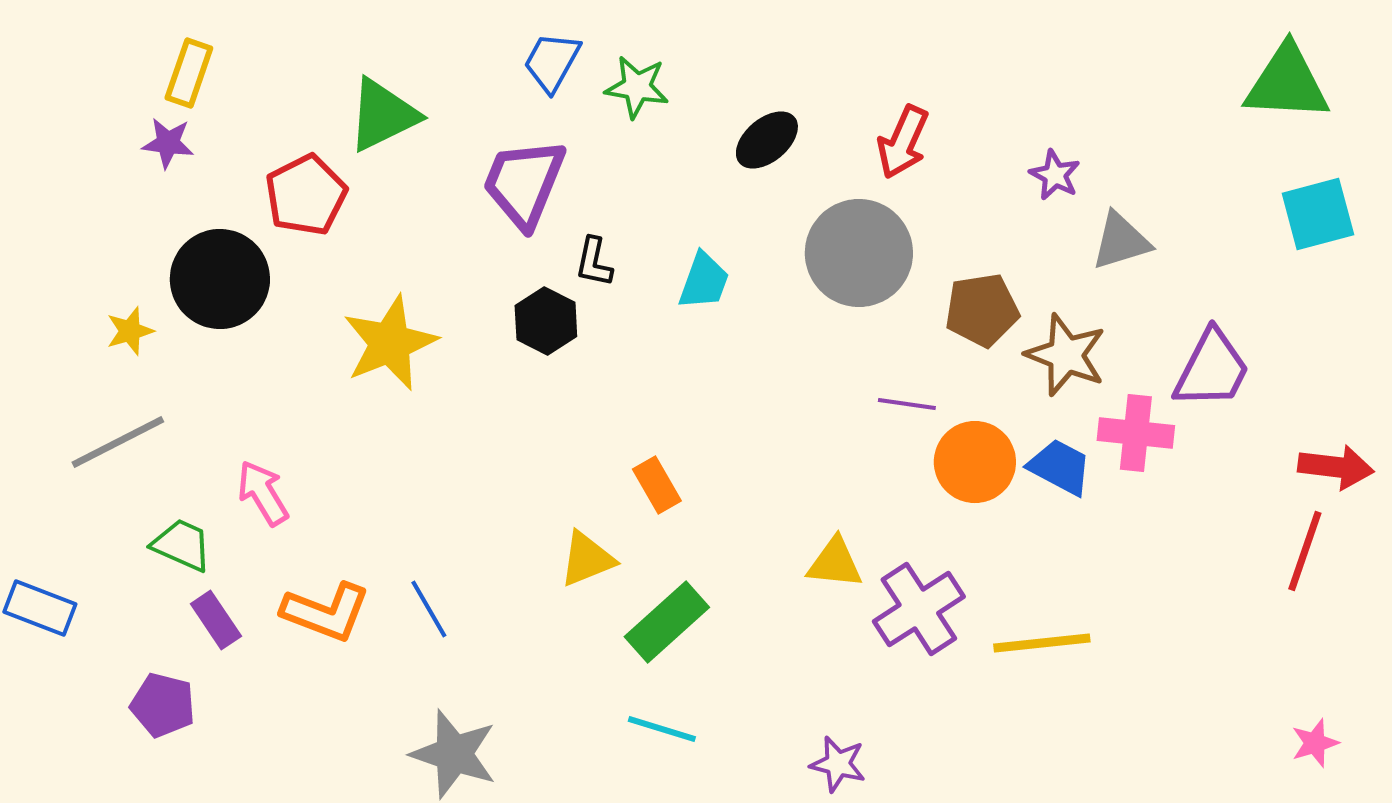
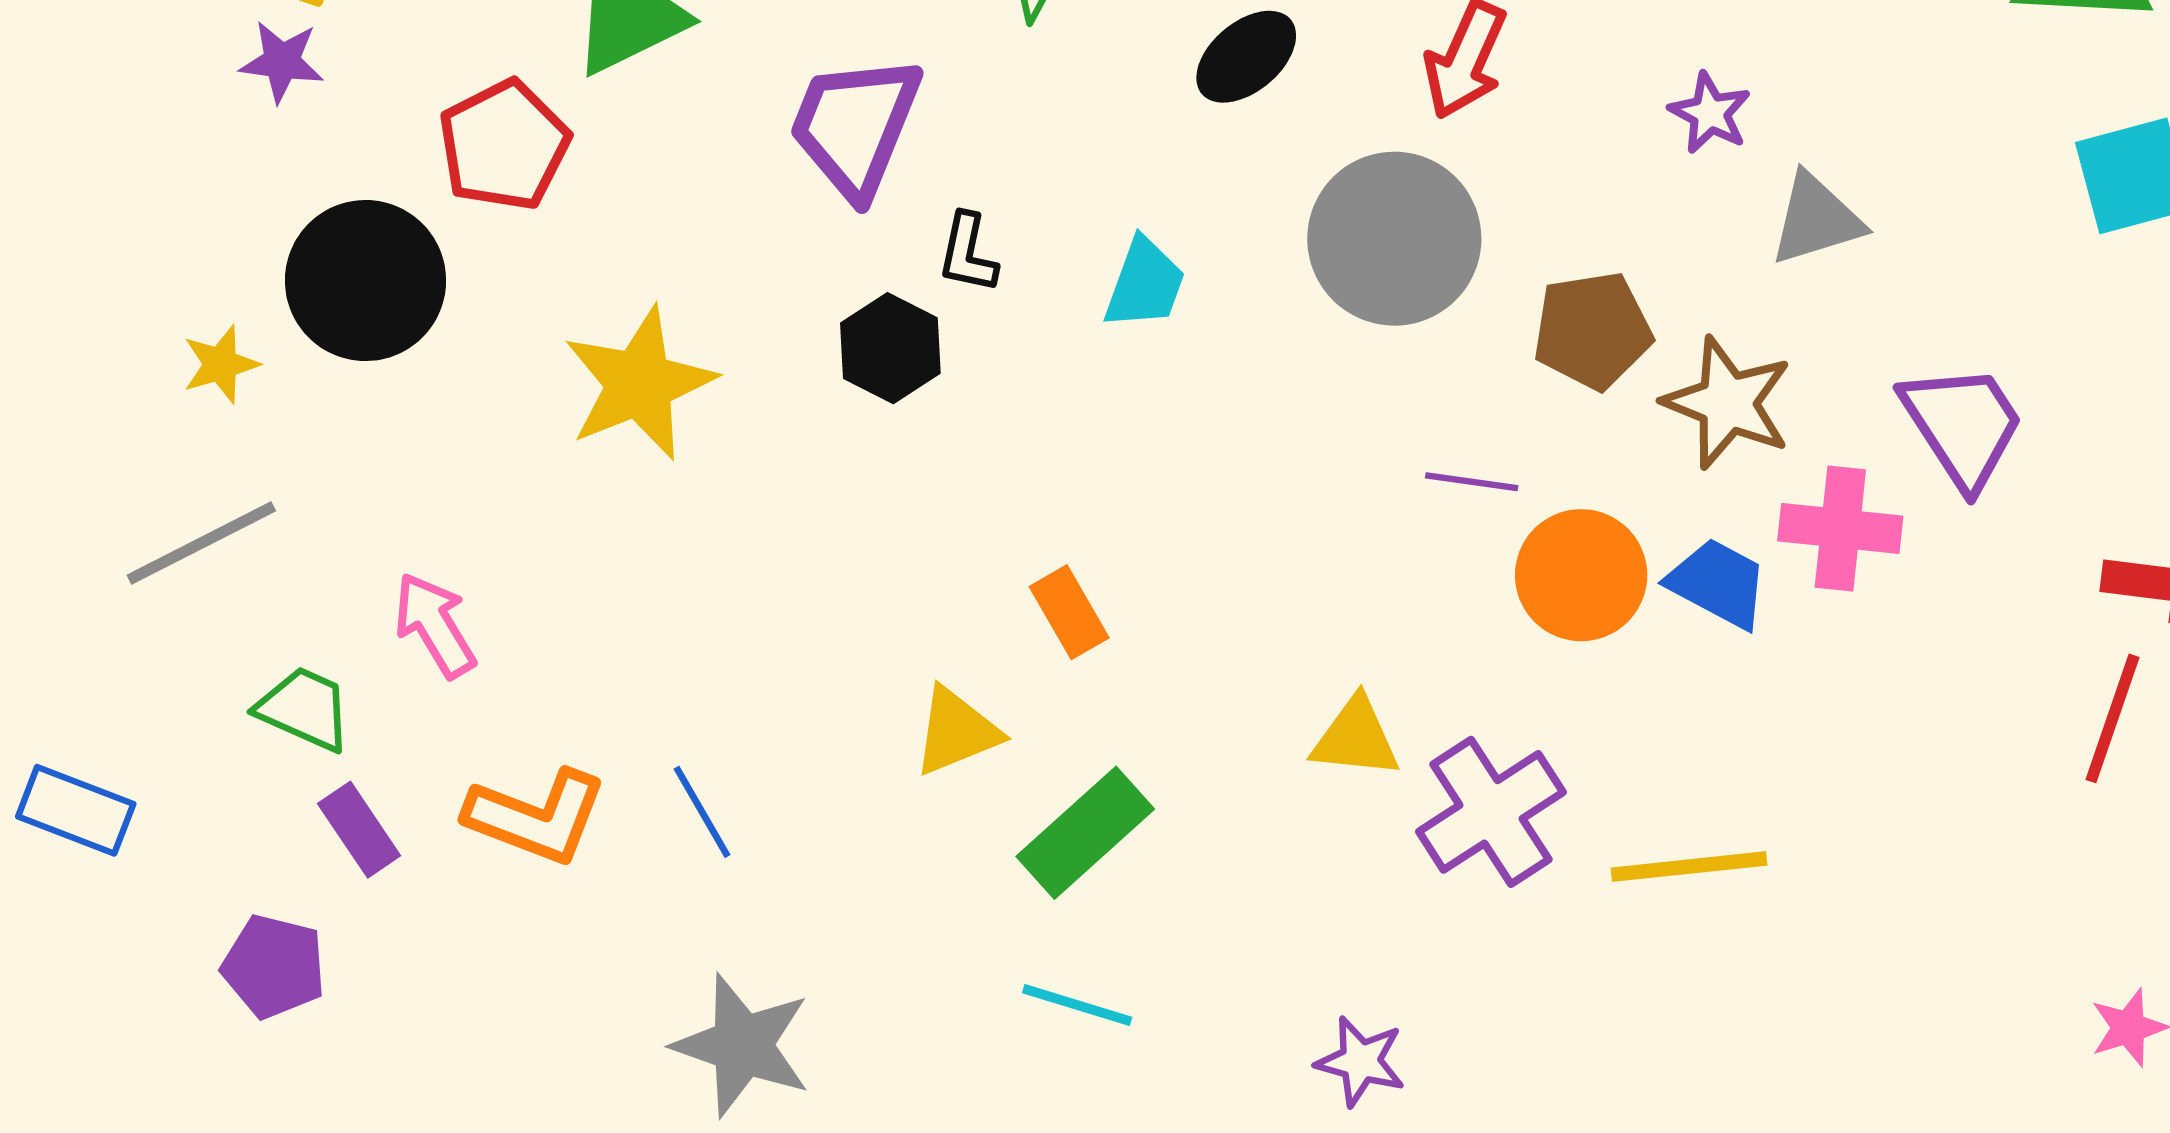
purple trapezoid: (1212, 369) -> (1963, 425), turned -60

